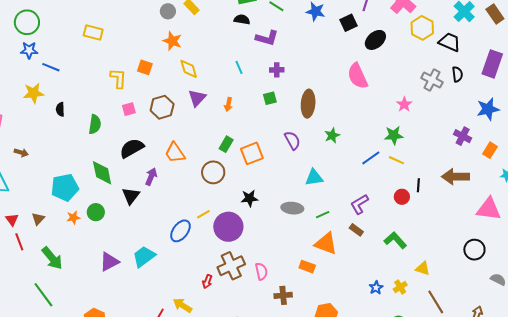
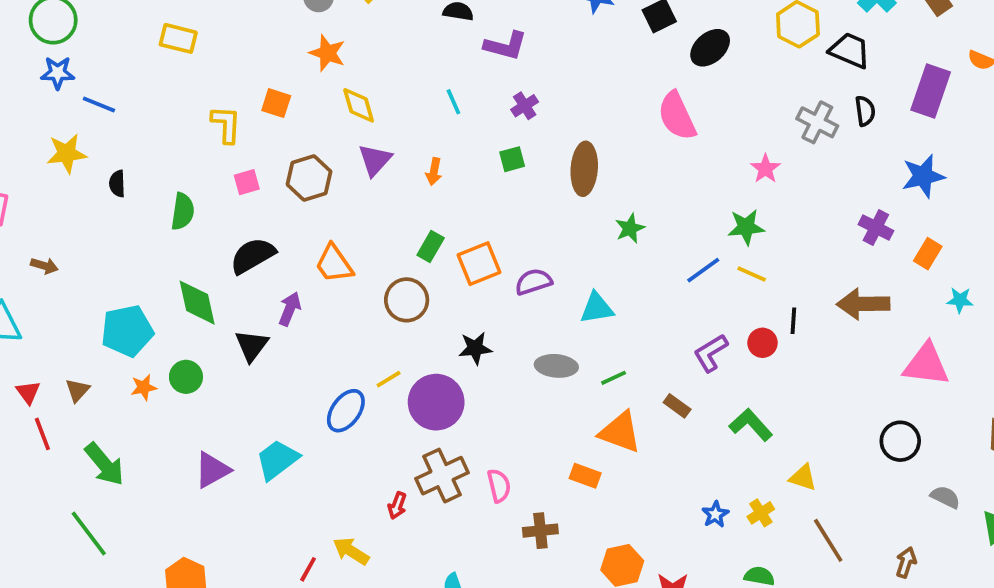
purple cross: (277, 70) -> (525, 106), turned -32
purple semicircle: (292, 140) -> (533, 282), moved, turned -78
purple L-shape: (359, 204) -> (711, 353), moved

